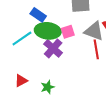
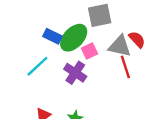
green ellipse: (48, 31) -> (74, 38), moved, turned -45

